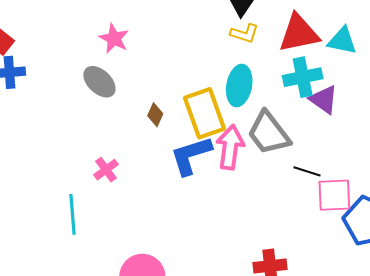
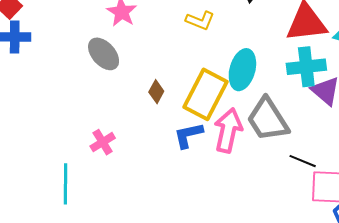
yellow L-shape: (244, 33) -> (200, 21), moved
yellow rectangle: (205, 113) -> (205, 94), turned 42
blue L-shape: (191, 155) -> (188, 135), size x0.7

